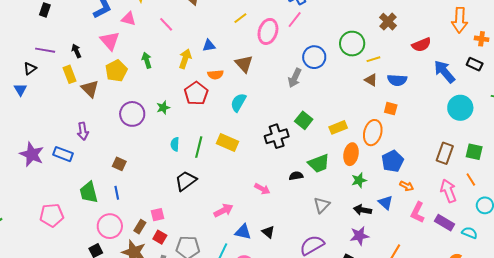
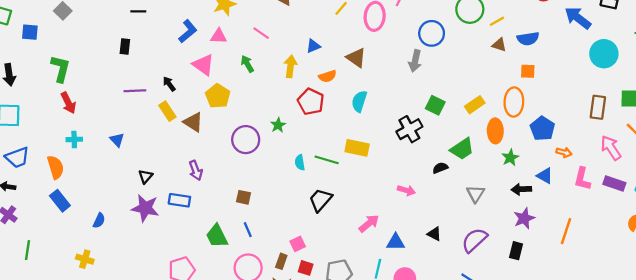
green arrow: (147, 60) -> (247, 64), moved
black triangle: (30, 69) -> (146, 176), moved
green line: (199, 147) -> (327, 160), turned -75
black triangle: (268, 232) -> (434, 234), moved

